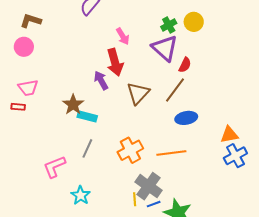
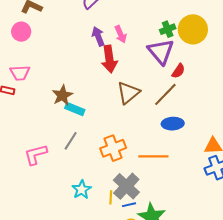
yellow circle: (194, 22) -> (193, 29), size x1.5
purple arrow: (101, 80) -> (98, 36), moved
cyan star: (81, 195) -> (82, 190), moved

